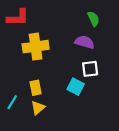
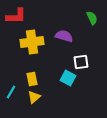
green semicircle: (93, 19) -> (92, 18), moved
purple semicircle: (85, 42) -> (64, 36), moved

